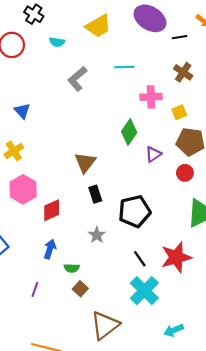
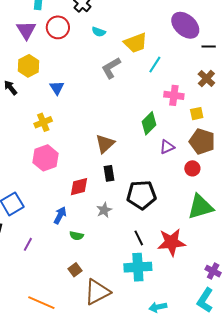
yellow trapezoid: (98, 26) -> (136, 43), moved
cyan line: (124, 67) -> (155, 65), turned -66
red diamond: (52, 210) -> (79, 187), moved
purple line: (35, 289) -> (28, 244), moved
brown square: (80, 289) -> (75, 270), moved
cyan cross: (144, 291) -> (138, 267), turned 32

